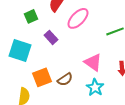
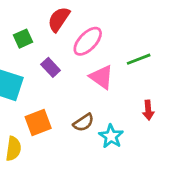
pink triangle: (93, 62) -> (101, 77), moved
brown semicircle: (65, 79) -> (84, 122), moved

